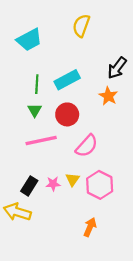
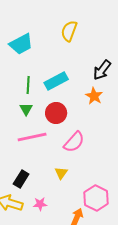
pink star: (53, 184) -> (40, 204), moved
pink hexagon: (100, 185) -> (96, 198), moved

